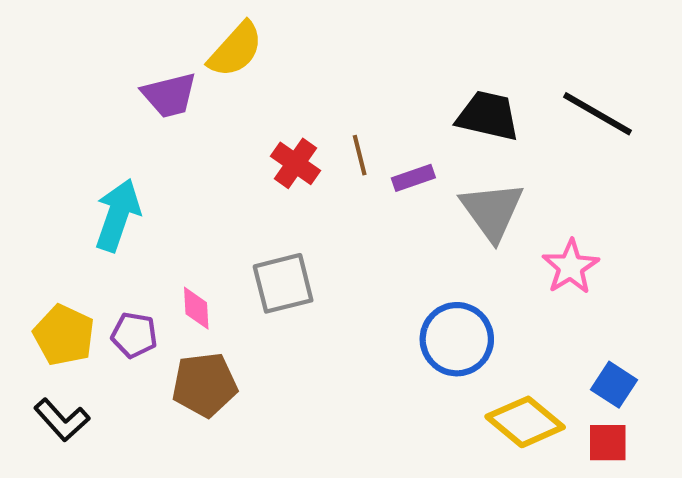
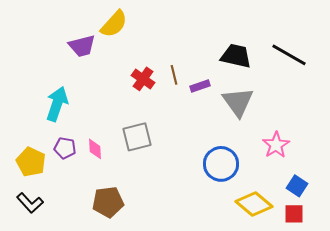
pink star: (571, 267) -> (276, 145), moved
purple pentagon: (134, 335) -> (65, 148), moved
brown pentagon: (204, 385) -> (108, 202), moved

